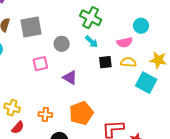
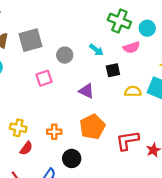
green cross: (91, 18) -> (119, 21), moved
yellow semicircle: (128, 62) -> (133, 91), moved
purple triangle: (70, 77) -> (87, 91), moved

